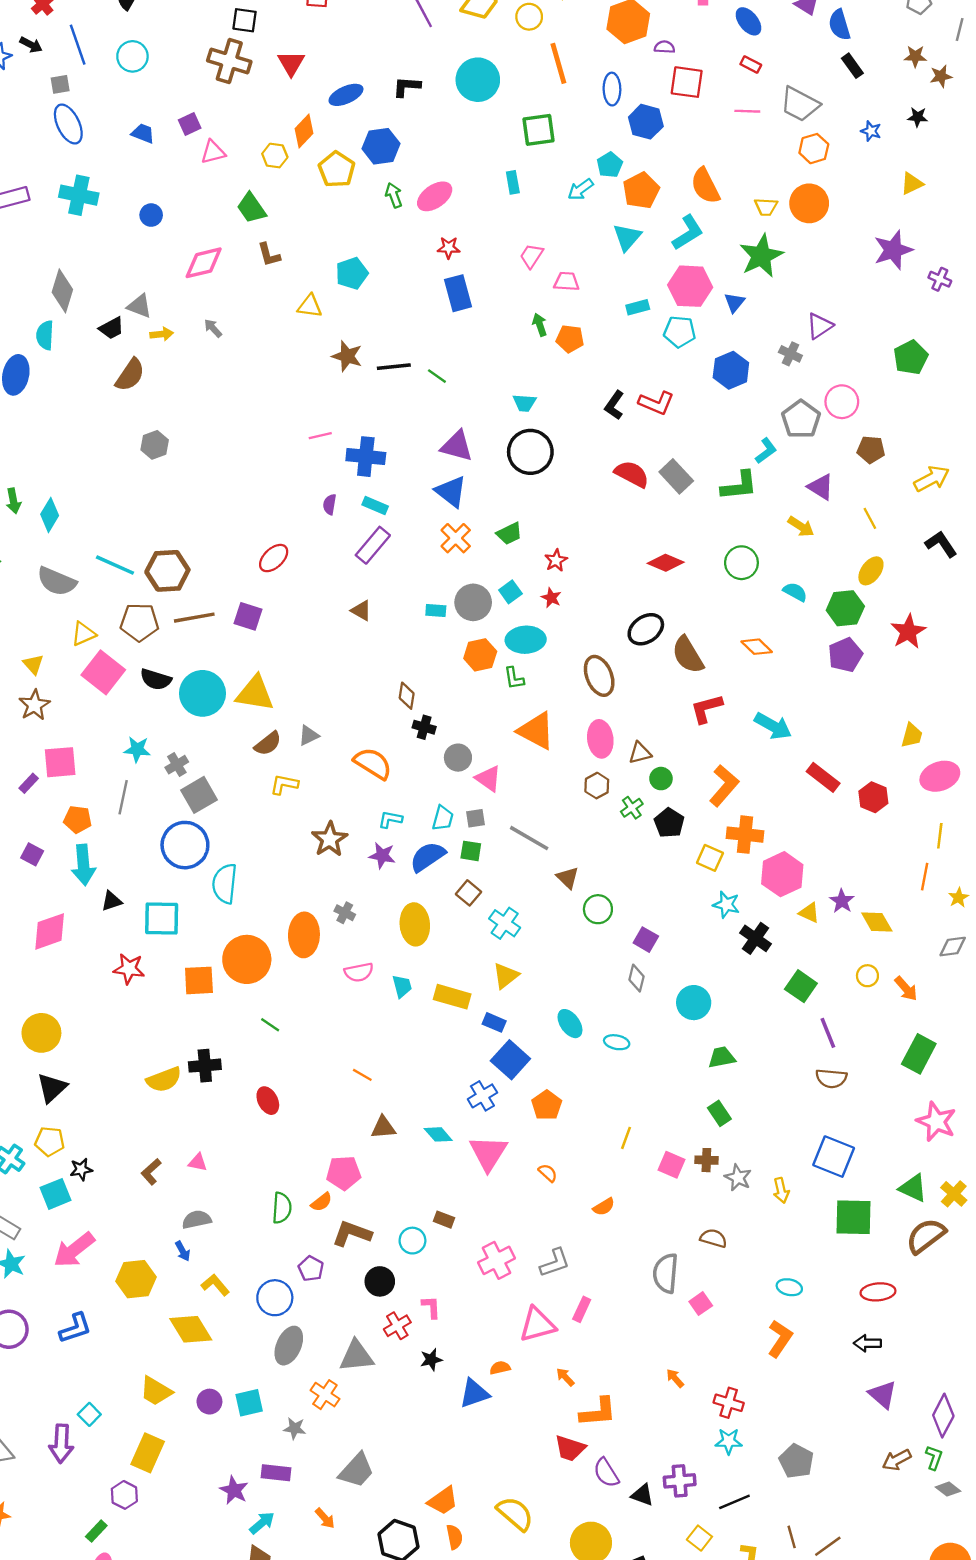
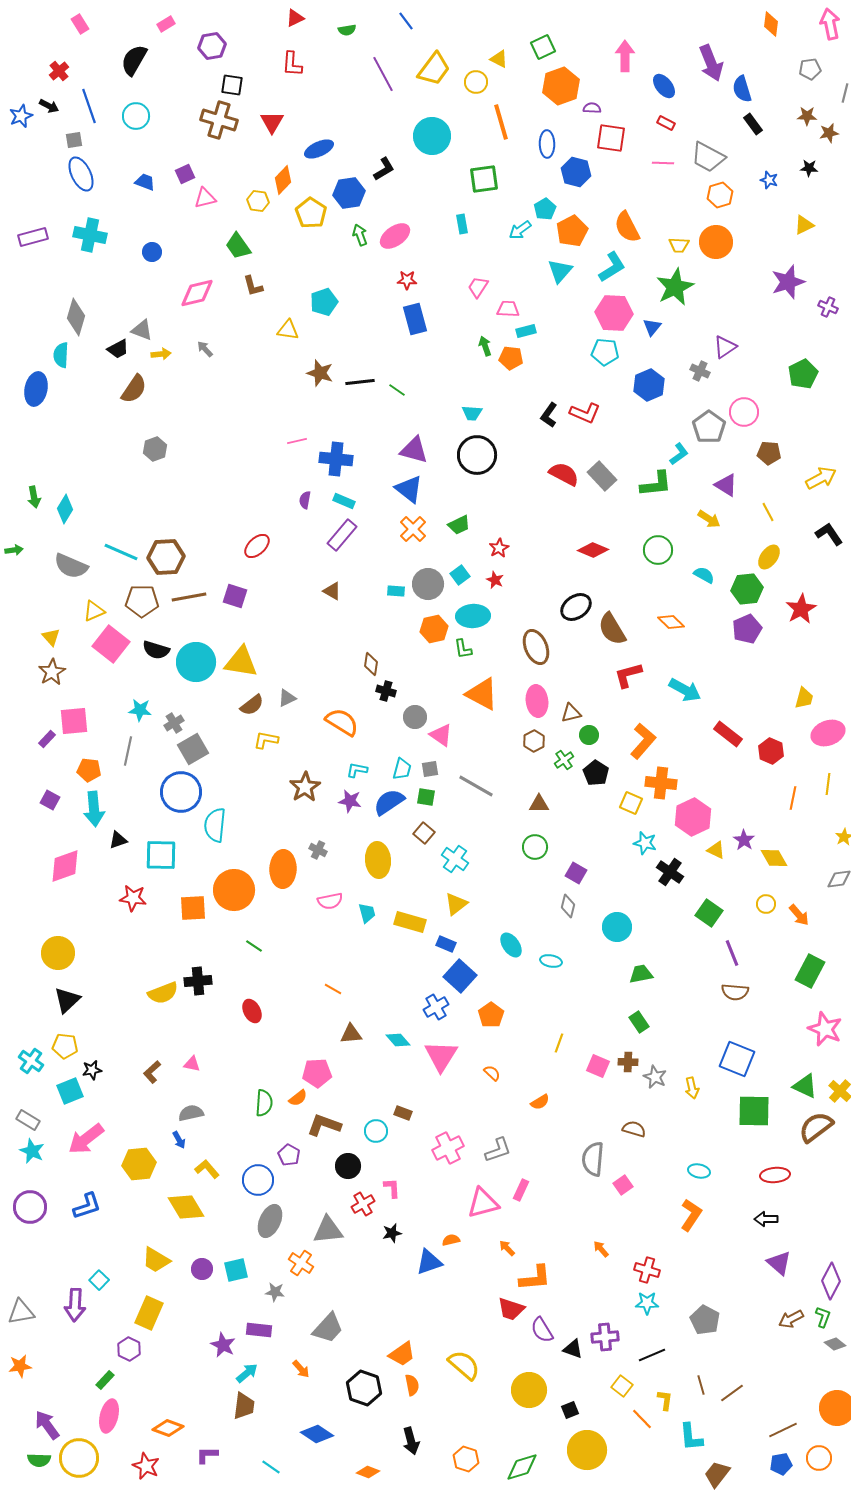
black L-shape: (407, 87) -> (384, 169), moved, turned 145
cyan rectangle: (638, 307) -> (526, 331), moved
orange line: (925, 877) -> (793, 798), moved
brown triangle: (568, 878) -> (539, 804), moved, turned -45

